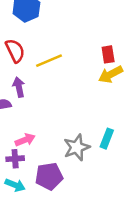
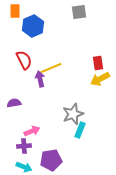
purple arrow: (19, 87) -> (40, 79), moved
cyan rectangle: (107, 139) -> (80, 130), moved
gray star: (77, 147) -> (73, 114), moved

